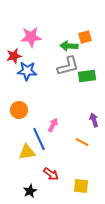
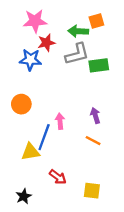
red star: (14, 56) -> (46, 43), moved
purple arrow: (94, 120) -> (95, 115), moved
pink arrow: (53, 125) -> (60, 121), turned -32
blue line: (39, 139) -> (44, 137), turned 45
black star: (30, 191) -> (24, 196), moved

